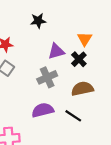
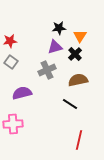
black star: (38, 21) -> (59, 28), moved
purple semicircle: (43, 110) -> (22, 93), moved

